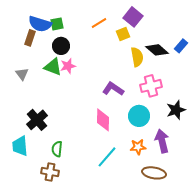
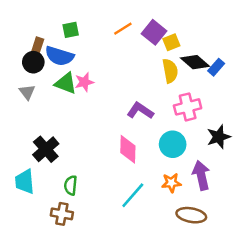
purple square: (133, 17) -> (154, 32), moved
blue semicircle: (40, 24) -> (59, 56), moved
yellow square: (123, 34) -> (171, 42), moved
black circle: (61, 46) -> (33, 62), moved
blue rectangle: (181, 46) -> (216, 67), moved

